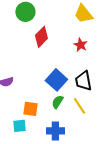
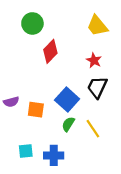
black trapezoid: (83, 81) -> (97, 87), moved, turned 35
orange square: (30, 109) -> (36, 110), moved
blue cross: (55, 131) -> (54, 155), moved

